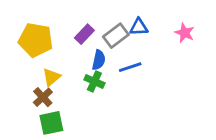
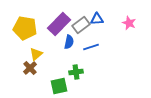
purple rectangle: (84, 34) -> (59, 24), size x1.6
green cross: (94, 81) -> (76, 72), moved, turned -32
green square: (51, 123) -> (59, 86), moved

